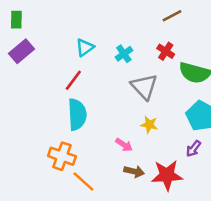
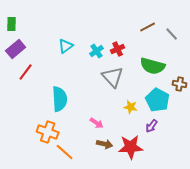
brown line: (172, 16) -> (148, 27), moved
red cross: (166, 51) -> (118, 49), moved, turned 32
red line: (73, 80) -> (26, 72), moved
yellow star: (149, 125) -> (131, 107), moved

